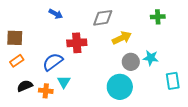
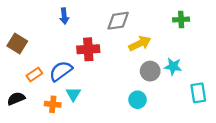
blue arrow: (56, 14) -> (64, 16), turned 56
brown square: (15, 38) -> (17, 44), turned 30
orange rectangle: (17, 61) -> (34, 74), moved
black semicircle: (25, 86) -> (16, 99), moved
cyan circle: (120, 87) -> (138, 100), size x0.6

